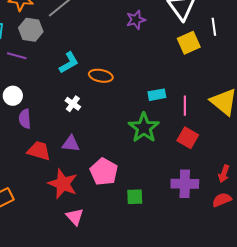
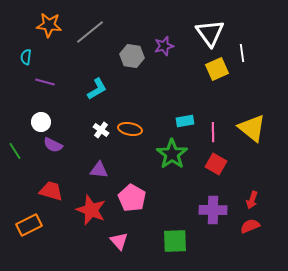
gray hexagon: (31, 30) -> (132, 56), moved
orange ellipse: (101, 76) -> (130, 129), moved
purple semicircle: (25, 119) -> (53, 145), turned -60
red trapezoid: (39, 151) -> (51, 191), moved
green square: (135, 197) -> (175, 241), moved, size x1.5
pink triangle: (75, 217) -> (119, 241), moved

